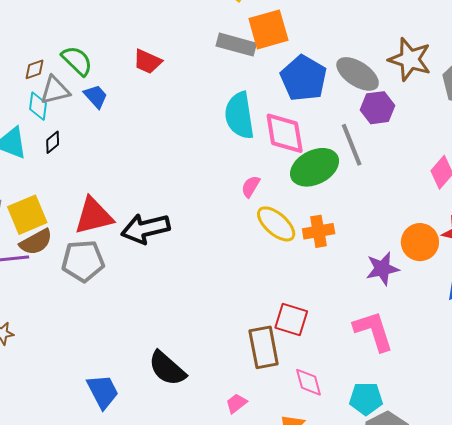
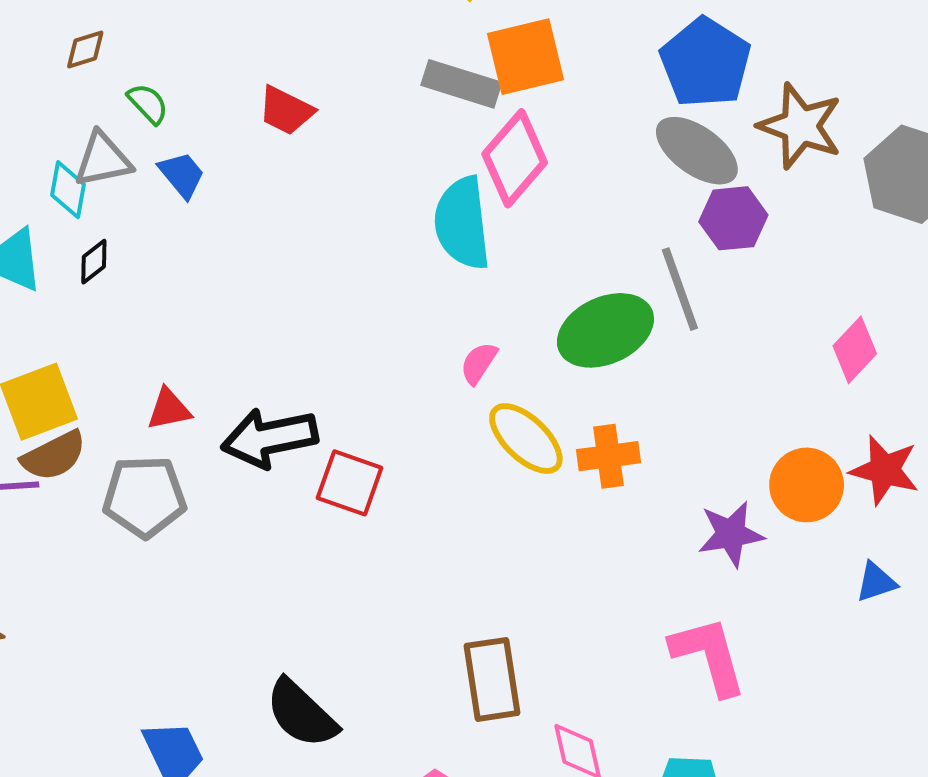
green semicircle: (77, 61) -> (148, 104), size x0.7
brown diamond: (35, 69) -> (85, 49), moved
blue pentagon: (304, 78) -> (705, 63), moved
pink diamond: (285, 133) -> (515, 158), moved, turned 48
red triangle: (94, 216) -> (169, 409), size x0.6
red square: (291, 320) -> (350, 483), moved

